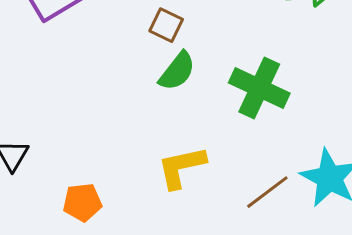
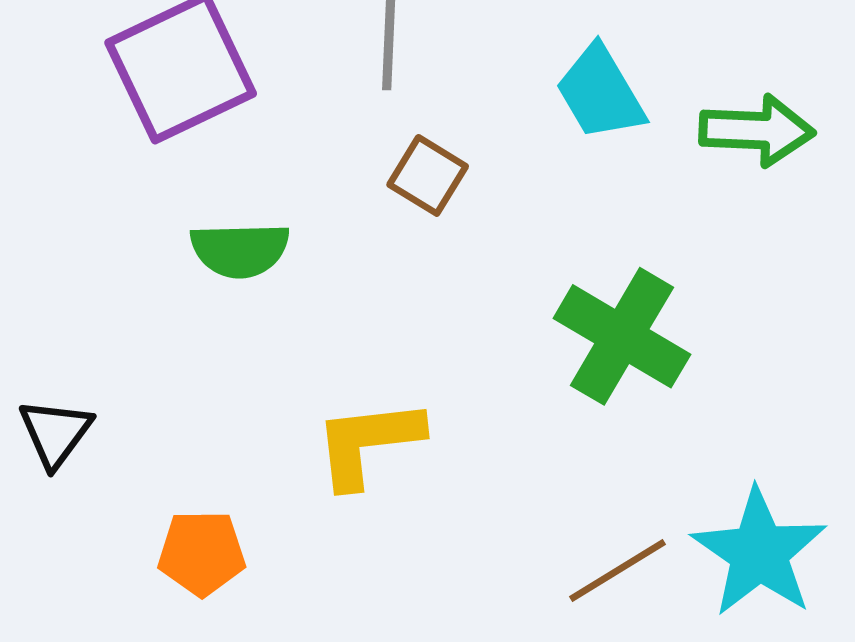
green semicircle: (177, 71) -> (240, 250), moved, turned 45
yellow L-shape: (181, 167) -> (368, 443), moved

